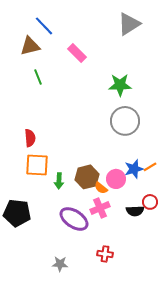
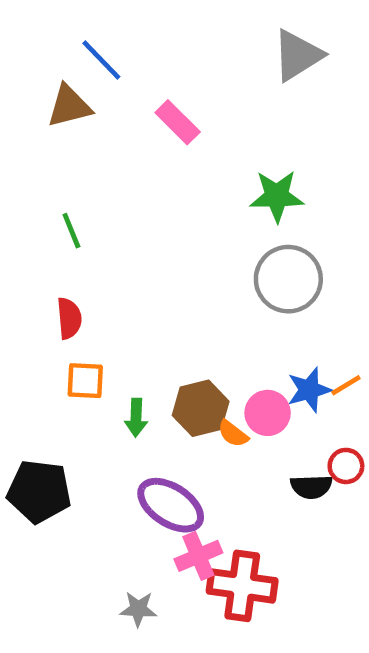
green line: (38, 77) -> (71, 231), moved
orange square: (37, 165) -> (85, 381), size x0.7
pink cross: (100, 208) -> (198, 556), moved
red cross: (105, 254) -> (242, 586), size x1.8

